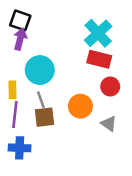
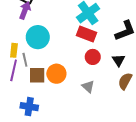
gray line: (41, 100) -> (25, 60), moved
orange circle: (80, 106) -> (56, 74), moved
blue cross: (20, 148) -> (29, 107), moved

